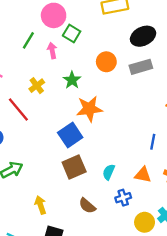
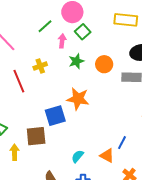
green star: (72, 80) -> (76, 61), moved
brown square: (74, 167) -> (36, 136), moved
orange triangle: (143, 175) -> (107, 156), moved
yellow arrow: (40, 205) -> (15, 152), moved

